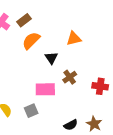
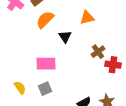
brown cross: (70, 77) -> (98, 52), moved
pink rectangle: (45, 89) -> (46, 64), moved

